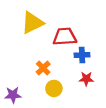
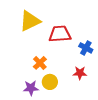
blue cross: (82, 55) -> (86, 48), moved, turned 32
purple star: (13, 95) -> (31, 88), moved

